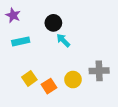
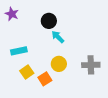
cyan rectangle: (21, 41) -> (19, 51), moved
yellow circle: (73, 80) -> (59, 64), moved

